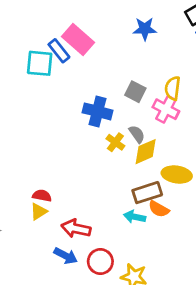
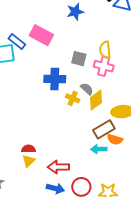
pink rectangle: (78, 40) -> (41, 35), moved

